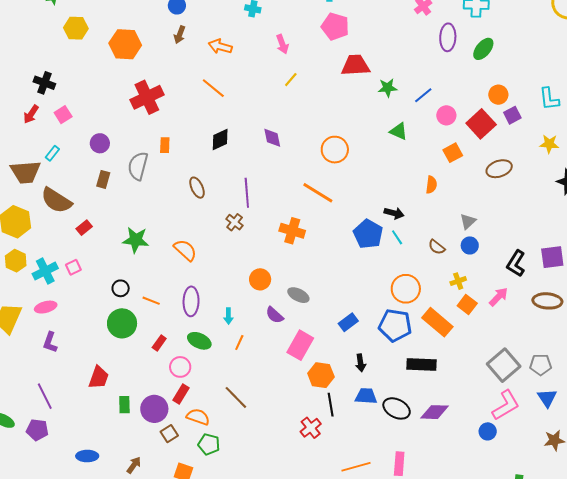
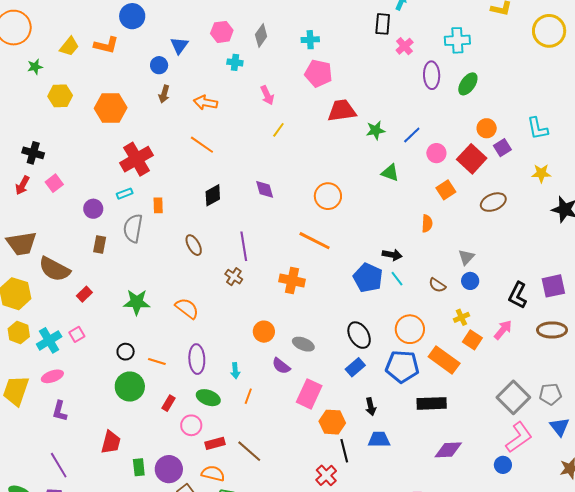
cyan rectangle: (52, 153) -> (125, 194), moved, turned 35
red rectangle: (181, 394) -> (215, 443), moved, turned 48
black ellipse: (397, 408) -> (359, 335), moved, turned 36

